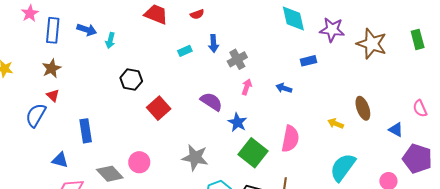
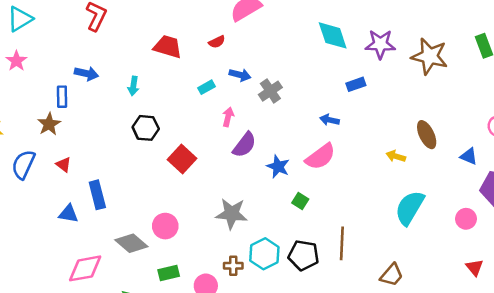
blue rectangle: (53, 30) -> (62, 97), moved, size x0.7
cyan arrow: (110, 40) -> (133, 86), moved
blue arrow: (214, 43) -> (240, 75), turned -66
pink arrow: (247, 87) -> (228, 117), moved
red triangle: (53, 95) -> (64, 165), moved
purple semicircle: (211, 102) -> (244, 145), turned 100
blue semicircle: (36, 115) -> (23, 164), moved
pink semicircle: (290, 139) -> (320, 157), moved, turned 48
green square: (253, 153) -> (300, 201), size x0.5
blue triangle: (60, 160) -> (68, 214), moved

